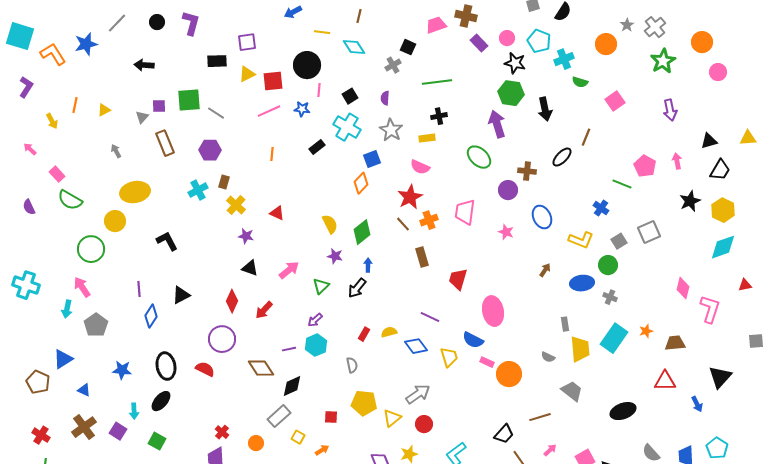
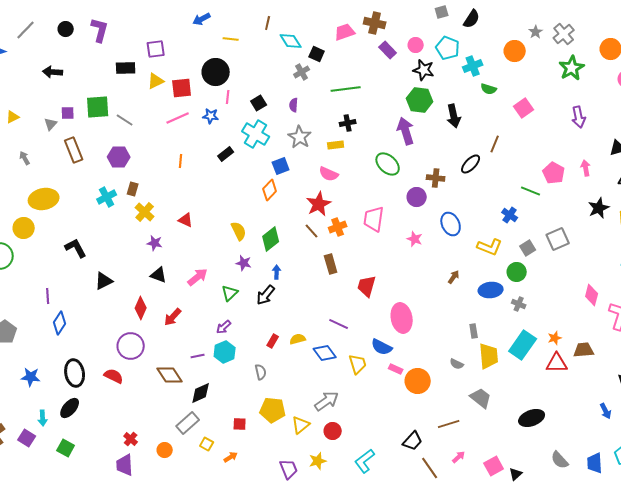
cyan diamond: (354, 47) -> (291, 41), moved
black triangle: (181, 295) -> (104, 281), moved
red triangle: (665, 381) -> (557, 363), moved

